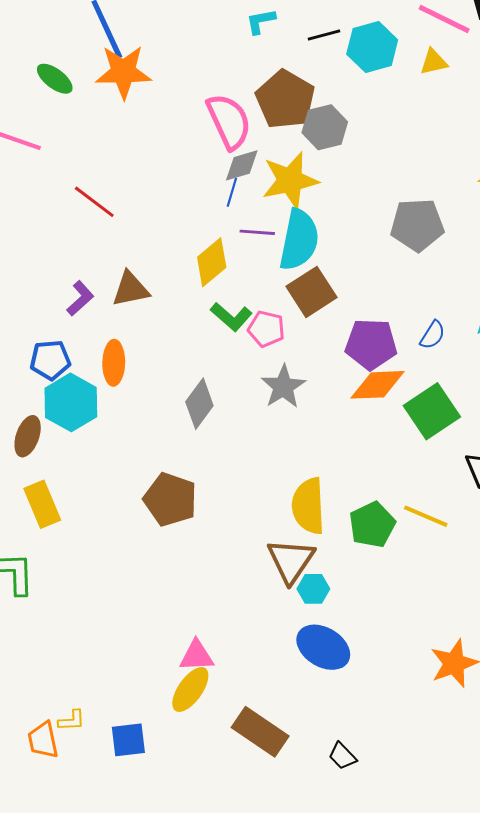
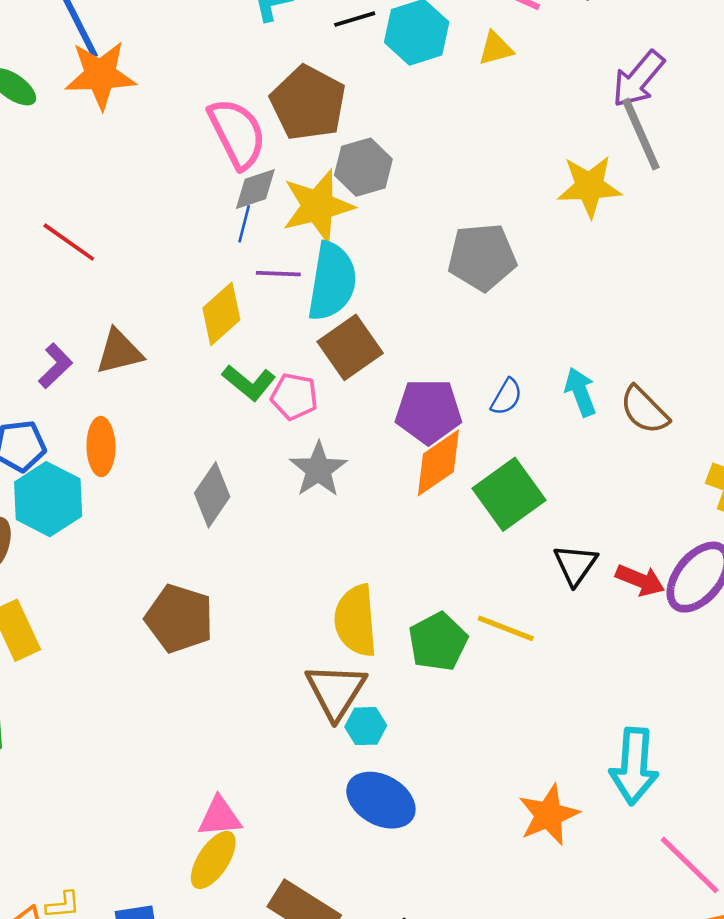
gray hexagon: (325, 127) -> (363, 167), moved
orange diamond: (377, 385) -> (438, 463), turned -30

